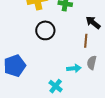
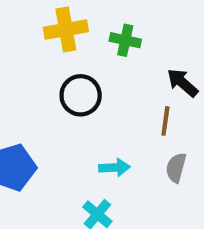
cyan arrow: (74, 68) -> (114, 168), moved

